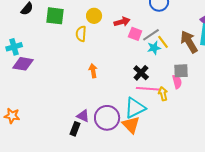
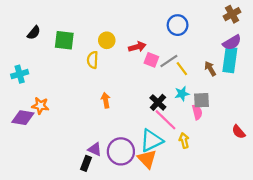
brown arrow: (189, 42) -> (210, 69), size x0.6
cyan star: (154, 48) -> (182, 94), moved
purple diamond: (23, 64) -> (23, 118), moved
pink line: (148, 89) -> (166, 120), turned 40
yellow arrow: (163, 94) -> (184, 141), moved
orange star: (12, 116) -> (40, 106), moved

